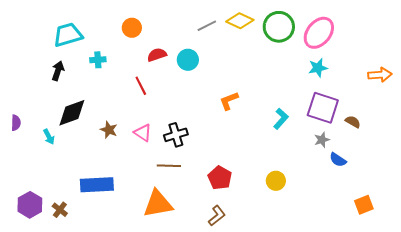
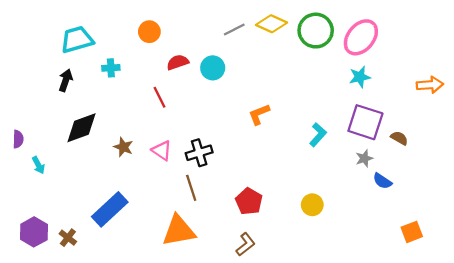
cyan arrow: (49, 137) -> (38, 165), moved
brown line: (169, 166) -> (191, 188), turned 70
blue rectangle: (97, 185) -> (110, 209), turned -40

